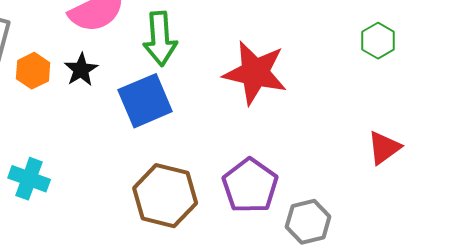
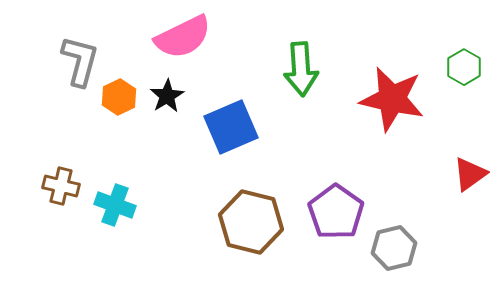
green arrow: (160, 39) -> (301, 69), moved
red star: (255, 73) -> (392, 99), moved

